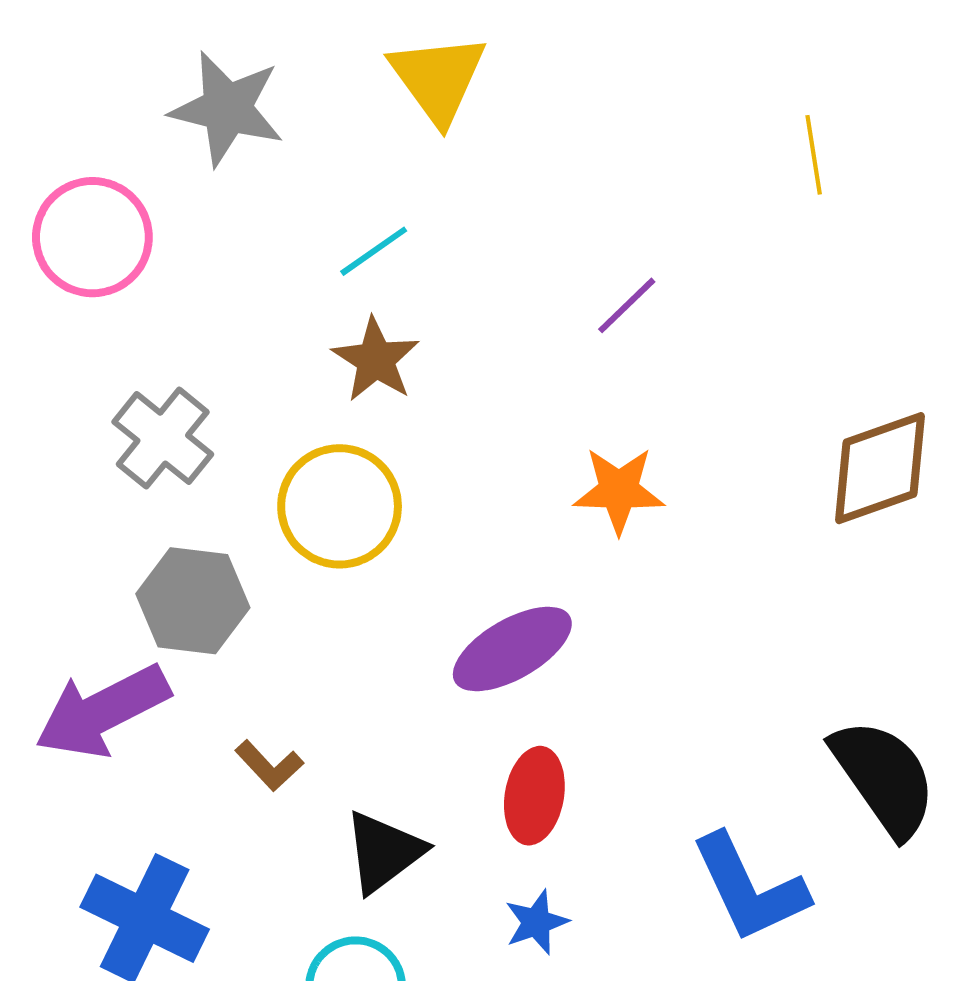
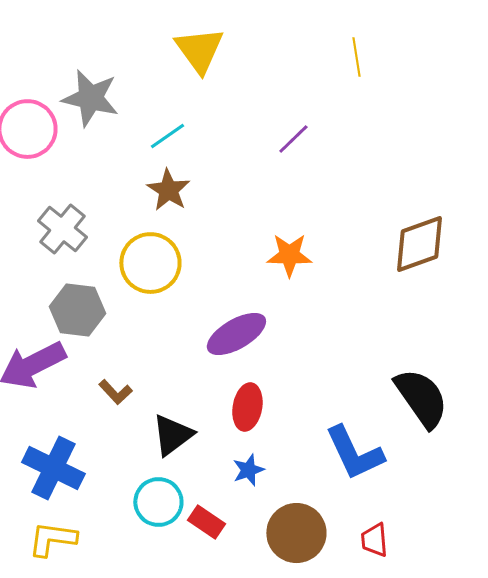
gray star: (227, 109) -> (90, 98), moved
yellow line: (814, 155) -> (356, 57), moved
purple line: (627, 305) -> (293, 139), moved

